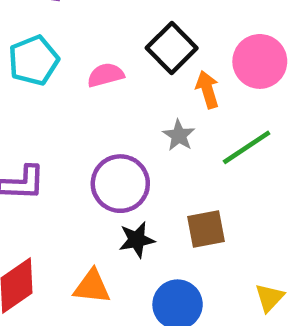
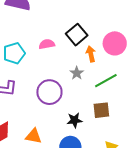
cyan pentagon: (34, 60) -> (14, 53), moved
brown square: (206, 229) -> (101, 110), moved
black star: (137, 240) -> (74, 120), moved

